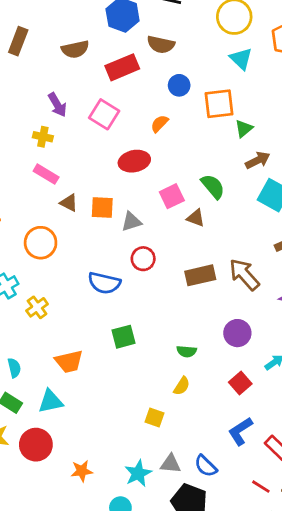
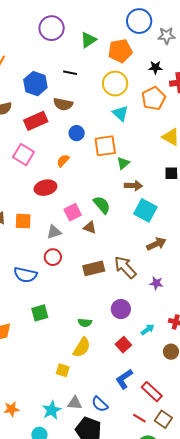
brown arrow: (258, 160) -> (133, 186), turned 30
gray triangle: (131, 222) -> (54, 232), moved
yellow semicircle: (182, 386) -> (82, 347), size x1.5

